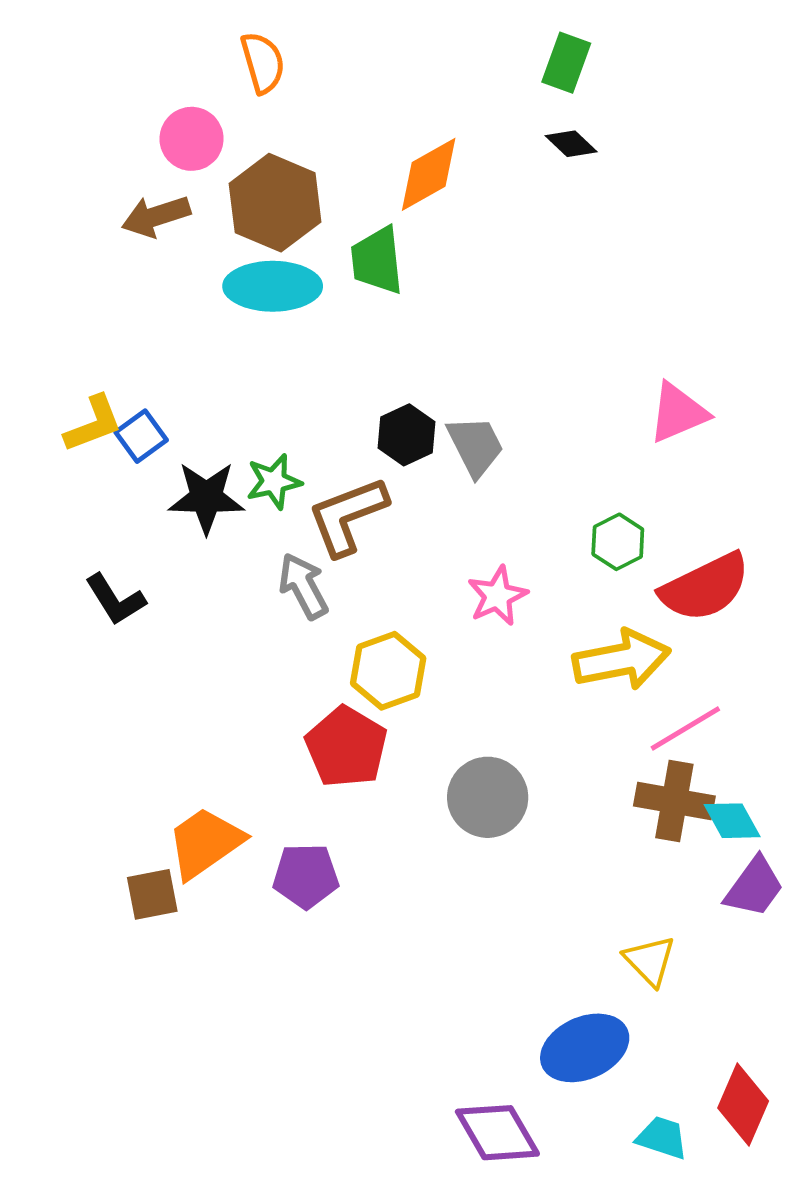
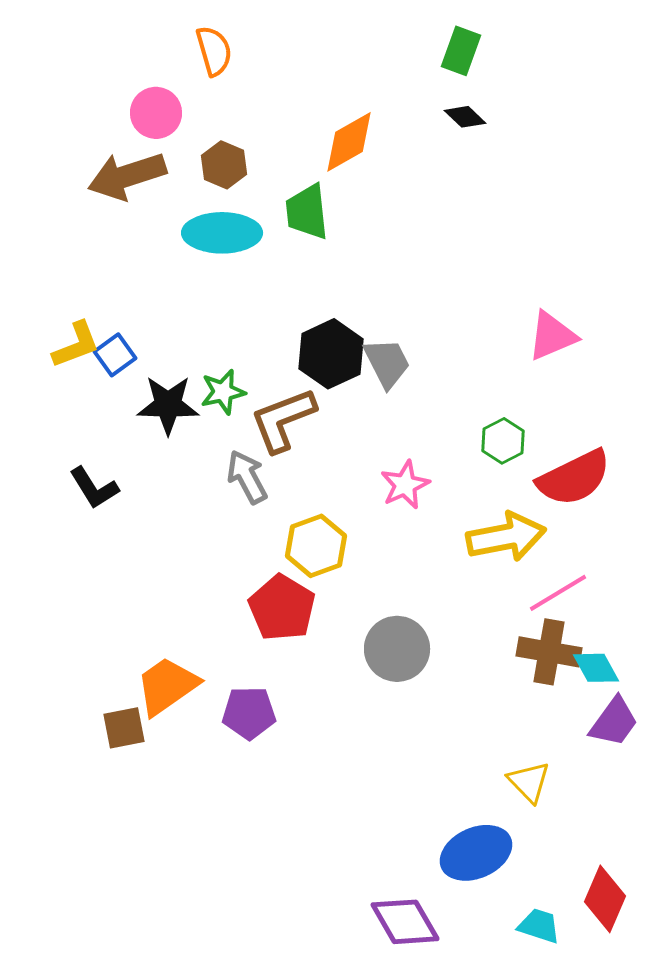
brown hexagon: (275, 203) -> (224, 165), size x0.6
brown arrow: (156, 216) -> (127, 176), size x1.4
black hexagon: (407, 435) -> (331, 354), size x1.4

